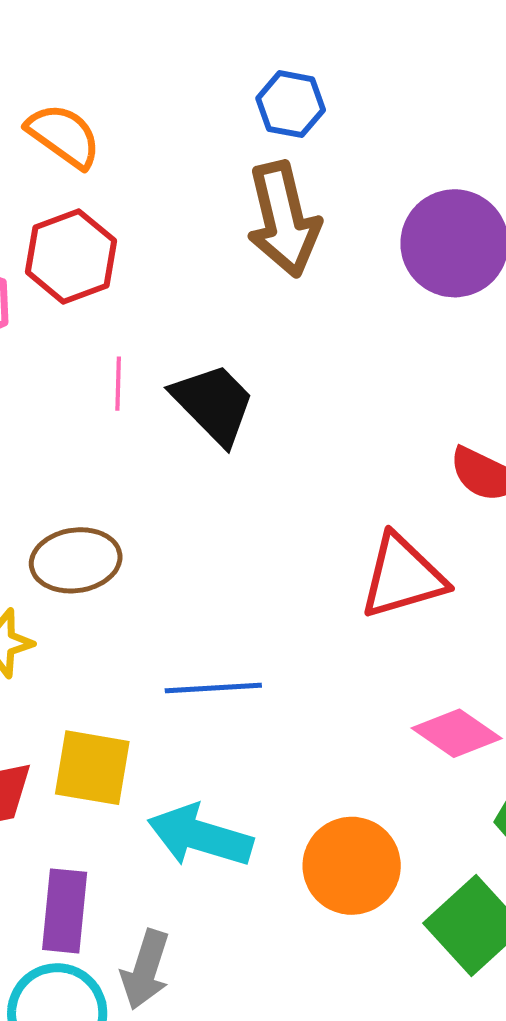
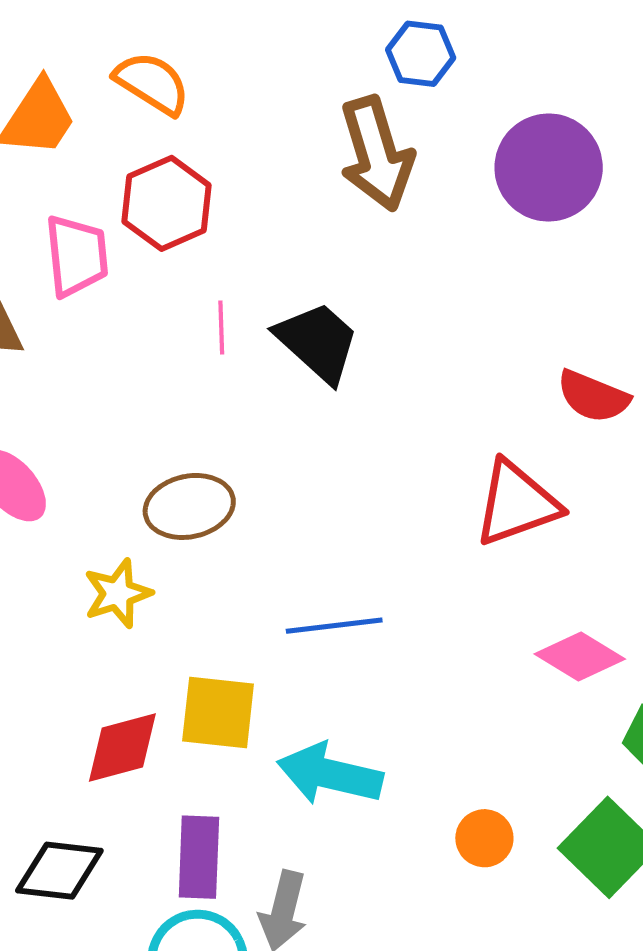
blue hexagon: (291, 104) -> (421, 54), moved
orange circle: (352, 866) -> (484, 838), moved, size x0.6

